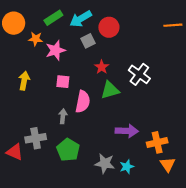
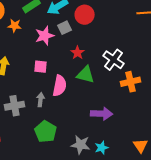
pink star: (56, 50) -> (45, 36), moved
green triangle: (110, 90) -> (86, 75), turned 30
gray cross: (36, 138) -> (15, 106), moved
orange cross: (157, 142) -> (131, 82), moved

